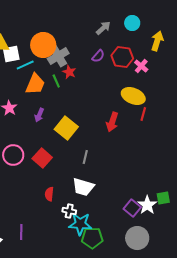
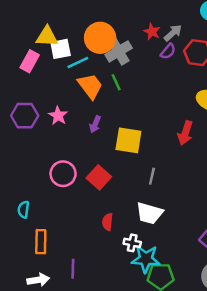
gray arrow: (103, 28) -> (173, 33), moved
red star: (69, 72) -> (152, 32), moved
orange trapezoid: (35, 84) -> (90, 86), turned -60
yellow square: (66, 128) -> (128, 140), turned -30

